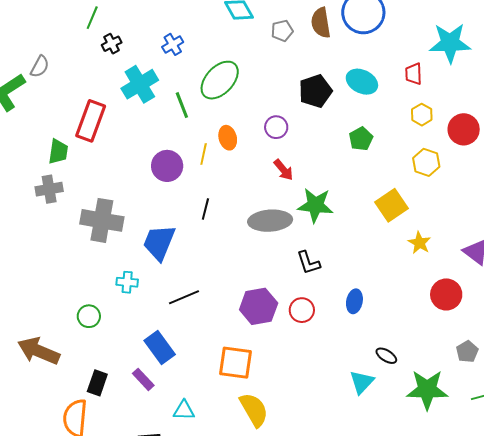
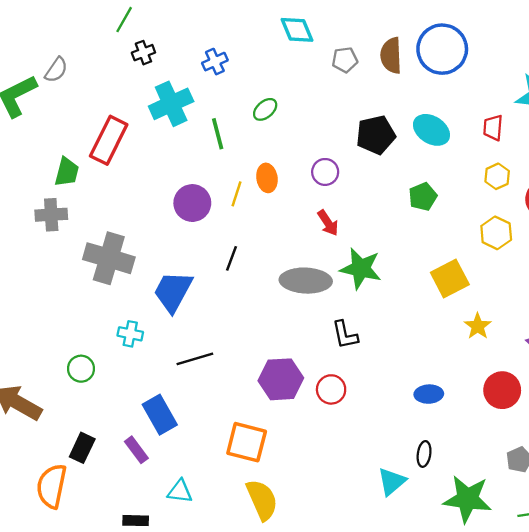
green ellipse: (220, 80) -> (265, 109), size x0.5
blue ellipse: (354, 301) -> (429, 394), moved, turned 70
black ellipse: (386, 356) -> (424, 454), turned 60

